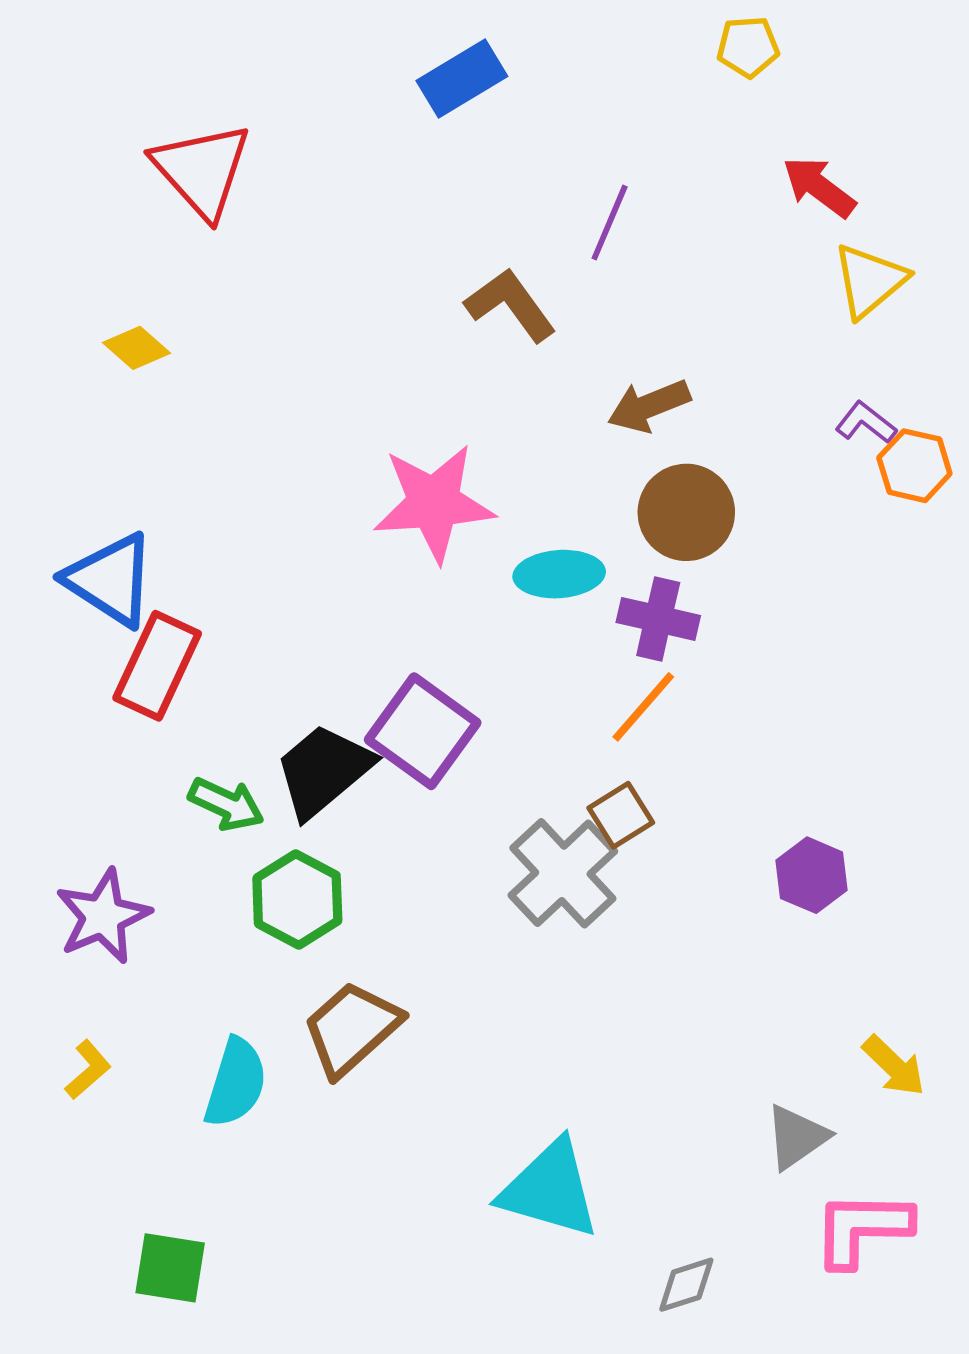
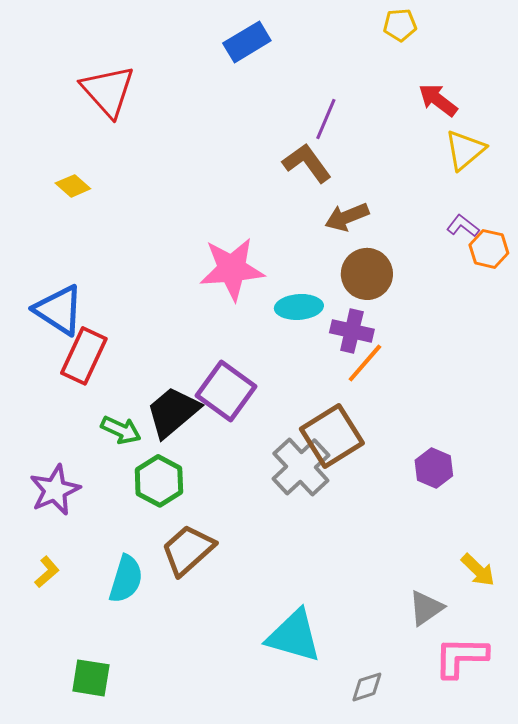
brown L-shape: (511, 305) -> (307, 163), moved
orange line: (643, 707) -> (365, 363), moved
brown square: (621, 815) -> (332, 436), size x1.8

